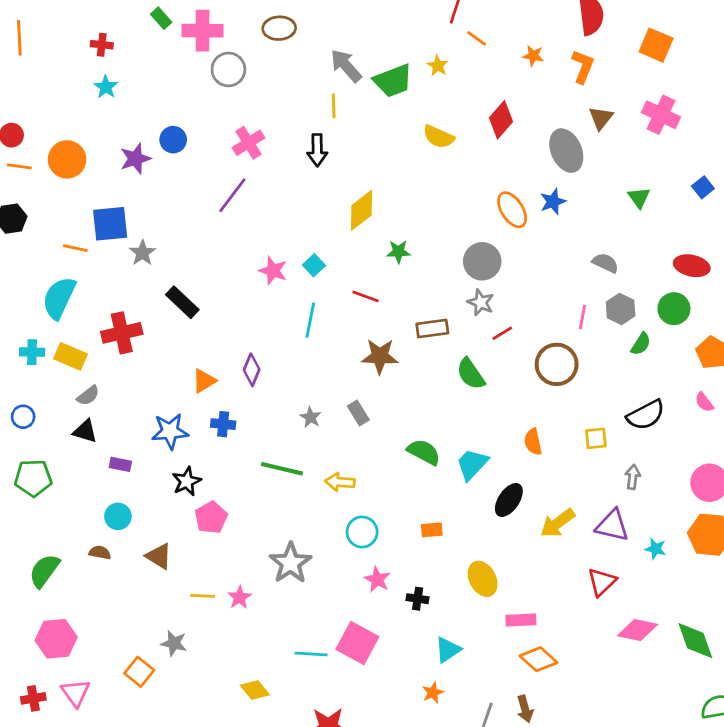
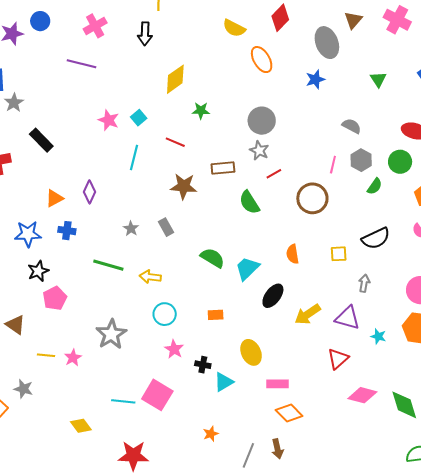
purple line: (232, 195) -> (82, 64), turned 64
orange ellipse: (512, 210) -> (262, 60), moved
cyan triangle: (448, 650) -> (224, 382), moved

